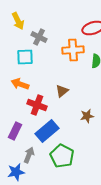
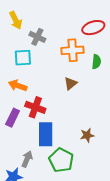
brown triangle: (62, 91) -> (71, 83), moved
brown star: (87, 116) -> (87, 135), moved
purple rectangle: (15, 131) -> (13, 118), moved
blue rectangle: (47, 131) -> (46, 134), turned -50

